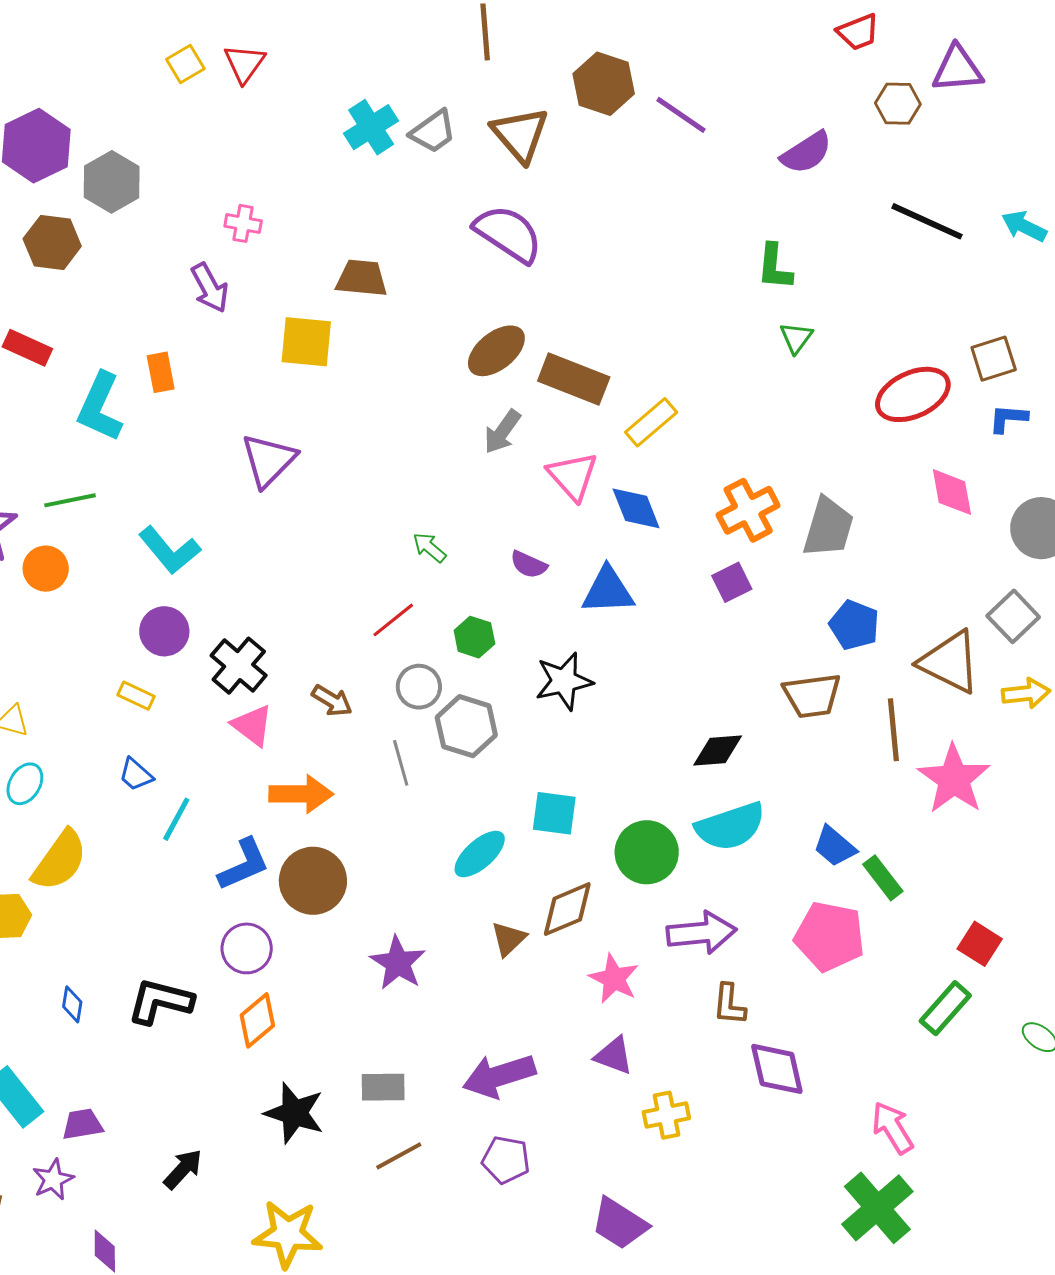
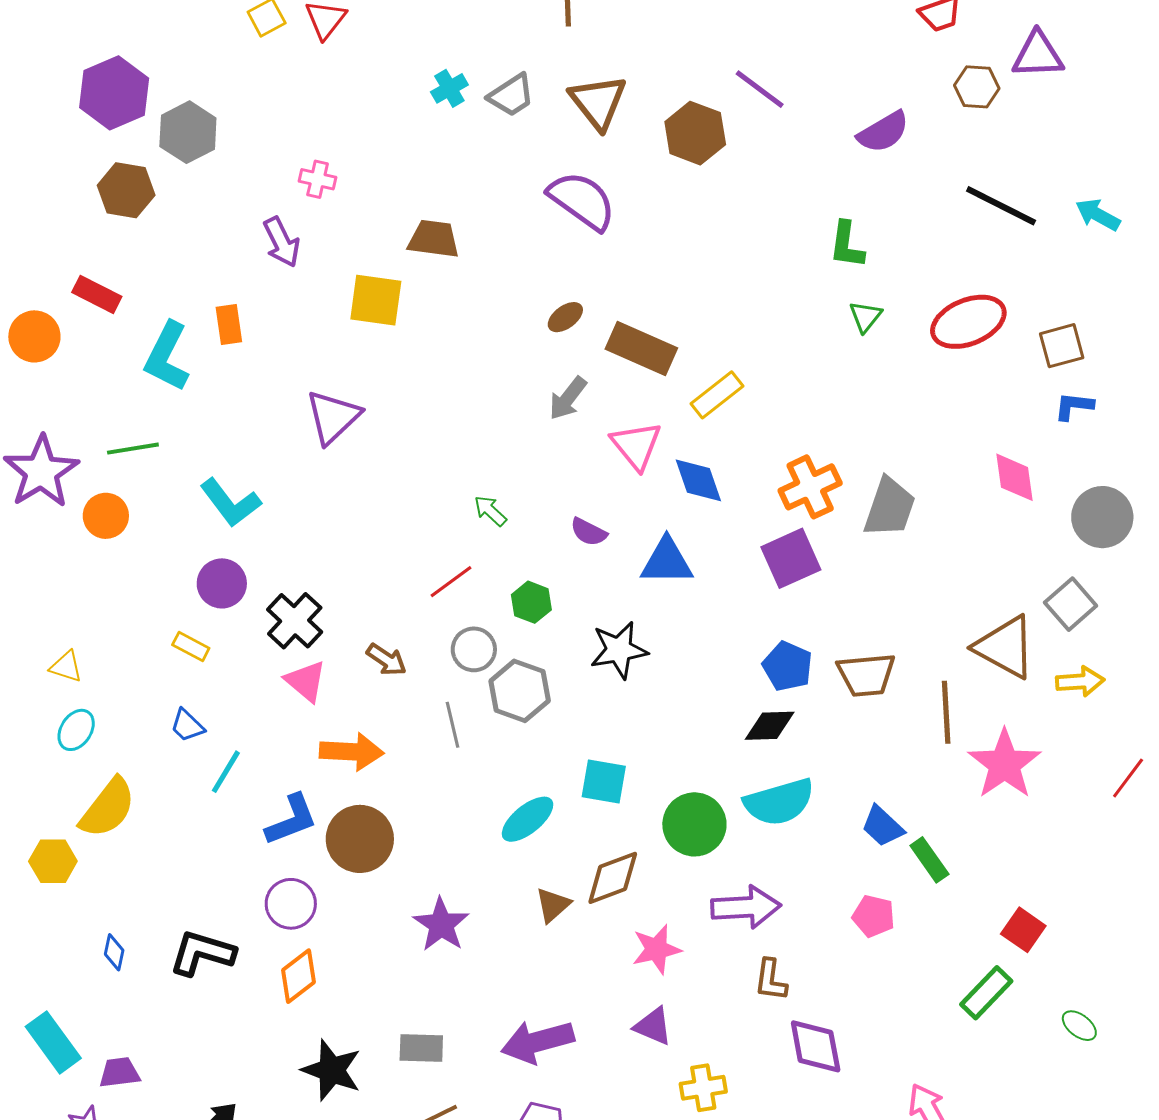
brown hexagon: (604, 84) -> (695, 133), moved
cyan cross: (371, 127) -> (449, 88), size x0.7
brown ellipse: (496, 351) -> (565, 317), size x0.6
red ellipse: (913, 394) -> (968, 322), moved
purple square: (732, 582) -> (791, 558), size x1.5
blue pentagon: (854, 625) -> (787, 666), moved
pink pentagon: (830, 936) -> (874, 916), size x0.6
pink star: (614, 979) -> (657, 949), turned 30

